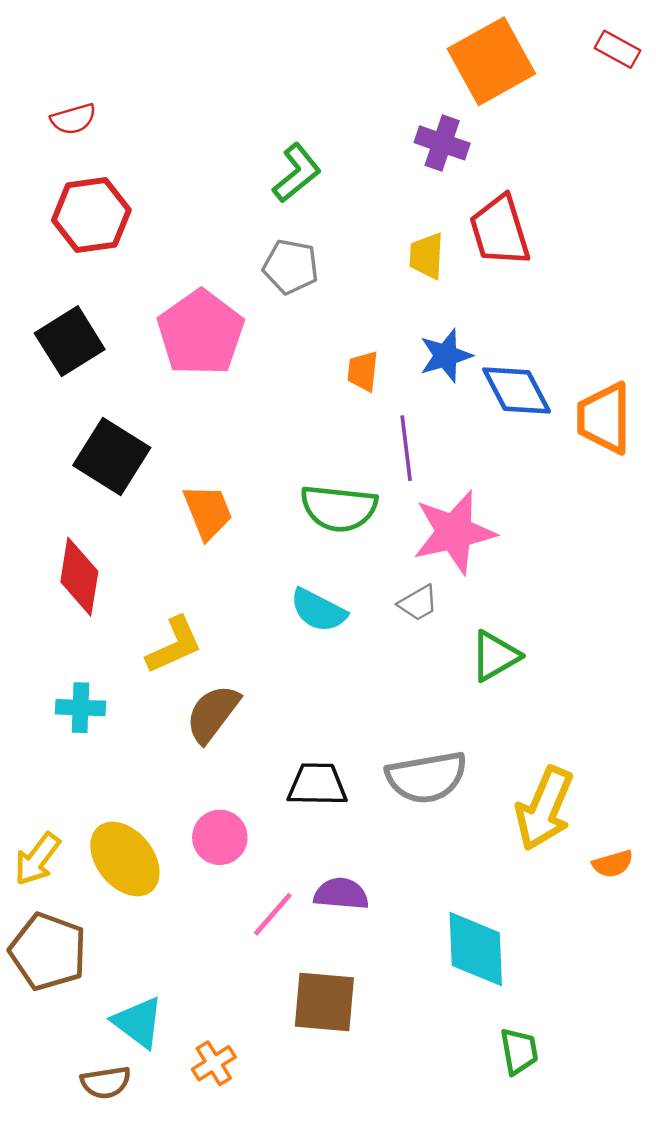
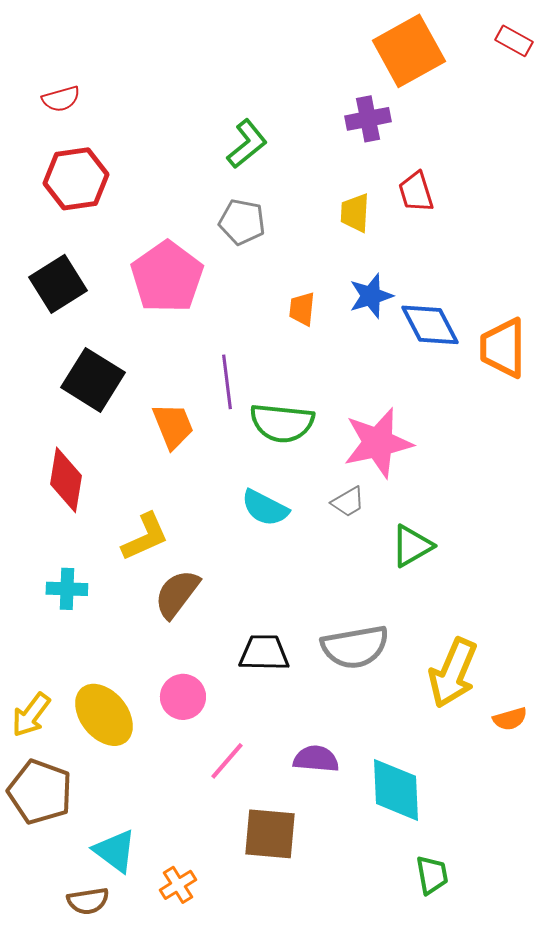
purple cross: (442, 143) -> (368, 119), turned -30
red trapezoid: (500, 231) -> (416, 192), size x0.7
purple line: (406, 448) -> (227, 382), moved
purple semicircle: (341, 894) -> (316, 759), moved

